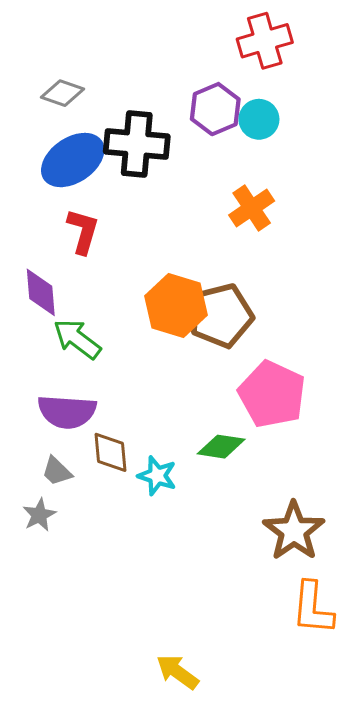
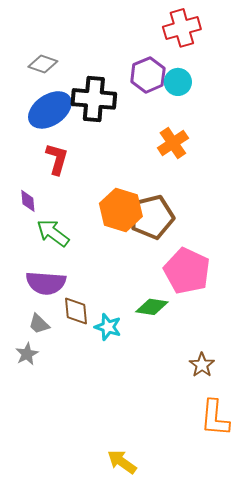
purple diamond: (41, 292) -> (28, 201), size x0.7
brown star: (294, 531) -> (202, 365), size x0.6

